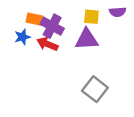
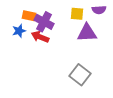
purple triangle: (87, 39) -> (87, 33), moved

